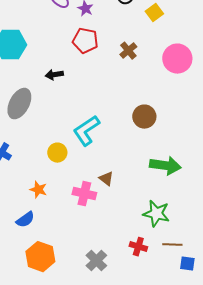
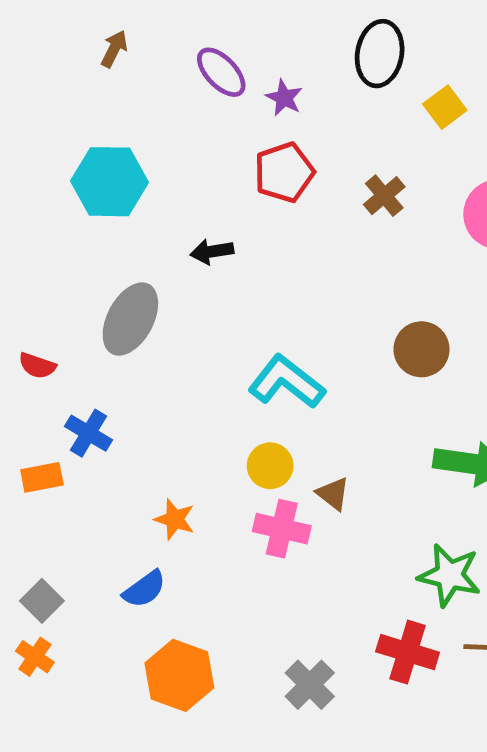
red pentagon: (85, 41) -> (284, 172), turned -30
cyan L-shape: (86, 131) -> (286, 382), turned 72
yellow circle: (57, 153) -> (270, 466), moved
red cross: (138, 247) -> (408, 652), size x1.4

